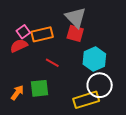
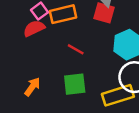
green square: (39, 88) -> (75, 84), moved

